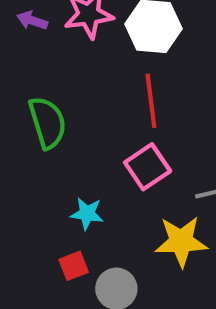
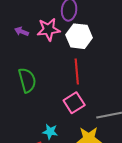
cyan star: (87, 214) -> (50, 132), moved

